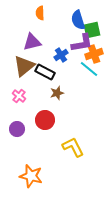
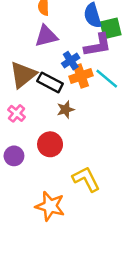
purple triangle: (32, 42) -> (46, 36), moved
orange cross: (94, 54) -> (81, 76), moved
orange star: (31, 176) -> (50, 206), moved

